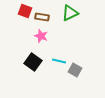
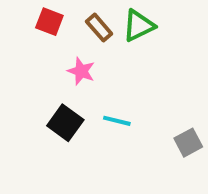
brown rectangle: (42, 17) -> (99, 28), moved, turned 40
gray square: (75, 70) -> (188, 143), moved, turned 32

